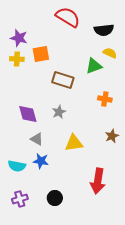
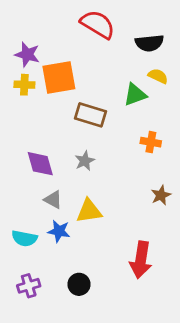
orange square: (41, 54) -> (59, 77), size x1.4
yellow triangle: (74, 143) -> (89, 211), moved

